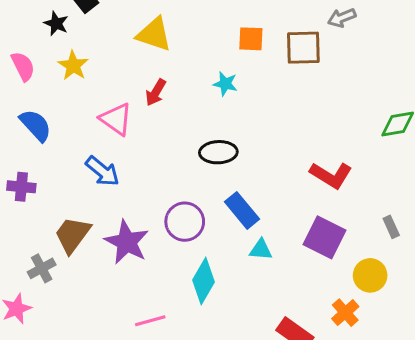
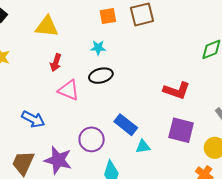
pink triangle: (116, 119) -> (69, 90), moved
black ellipse: (218, 152) -> (101, 76), moved

